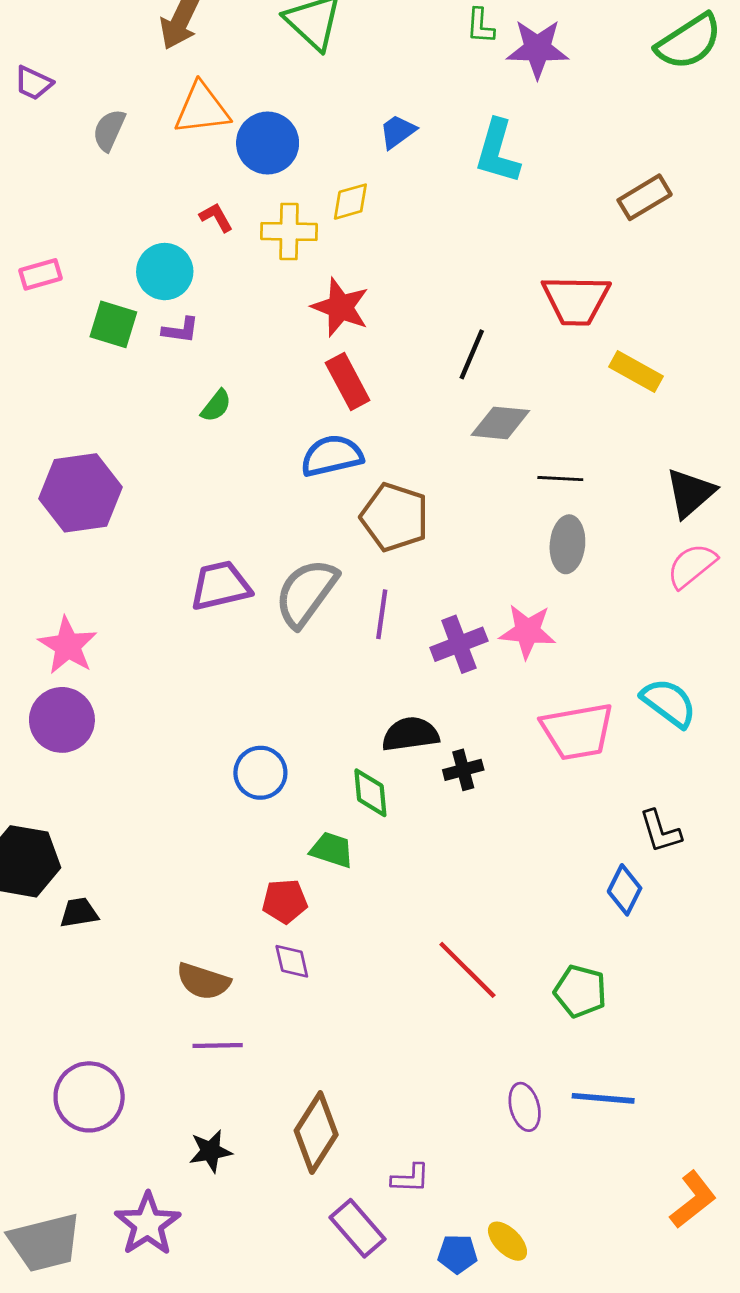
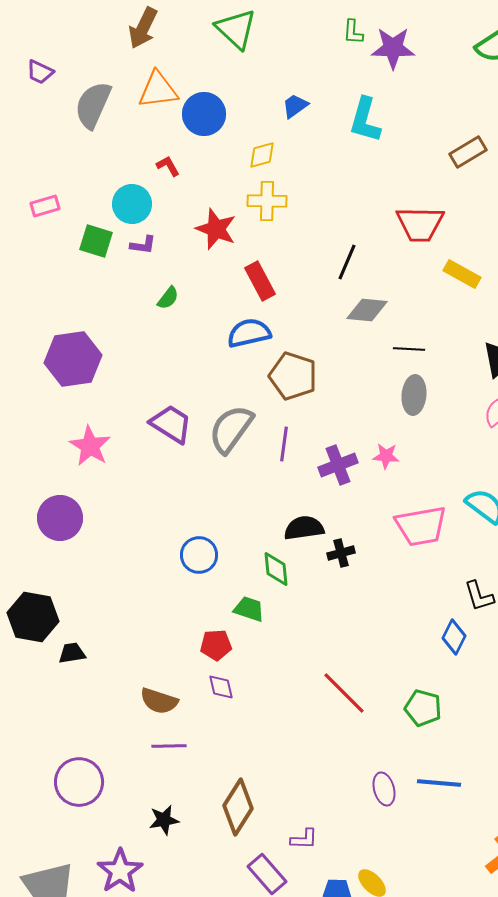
gray semicircle: (109, 130) -> (93, 105), size x1.6
yellow cross: (289, 232) -> (267, 201), moved
red star: (340, 307) -> (216, 229), moved
purple trapezoid: (220, 586) -> (171, 424), turned 45
pink star: (527, 631) -> (386, 456), size x0.7
pink star: (68, 646) -> (90, 446), moved

